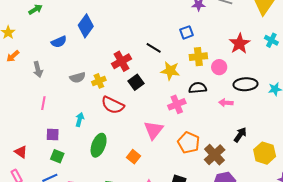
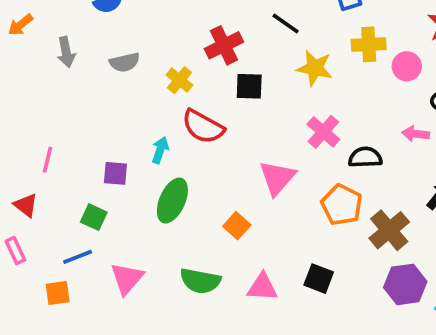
gray semicircle: (78, 78) -> (125, 62), moved
yellow cross: (99, 81) -> (179, 80), turned -32
black square: (136, 82) -> (249, 86), turned 35
black semicircle: (198, 88) -> (365, 157), moved
pink line: (43, 103) -> (48, 160), moved
pink cross: (177, 104) -> (323, 132), turned -30
cyan arrow: (80, 119) -> (160, 150), moved
purple square: (53, 135) -> (115, 173), moved

